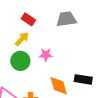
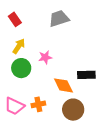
red rectangle: (28, 19) -> (15, 19), moved, turned 32

